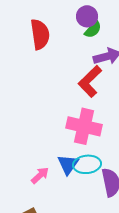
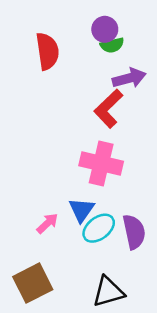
green semicircle: (93, 29) -> (112, 45), turned 36
cyan ellipse: (87, 164) -> (99, 228), moved, turned -32

